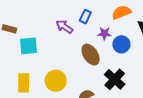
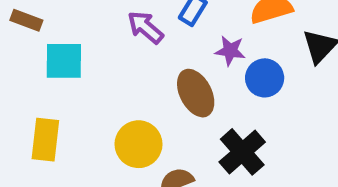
yellow circle: (56, 81) -> (138, 144), moved

